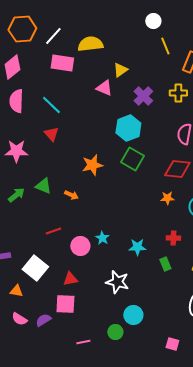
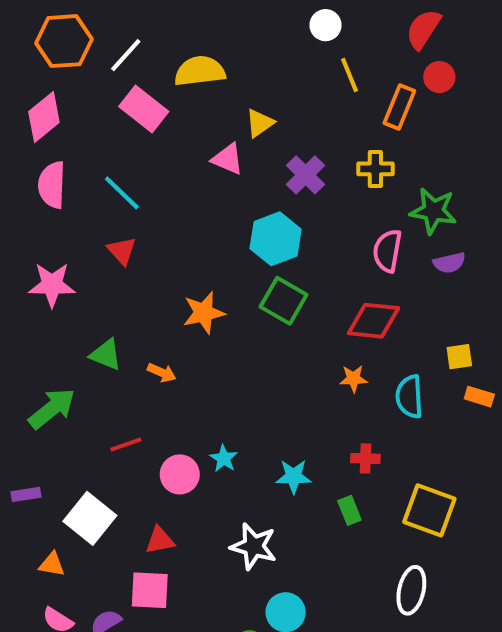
pink rectangle: (62, 63) -> (144, 109), turned 30
green arrow: (16, 195) -> (52, 409), moved, size x1.4

